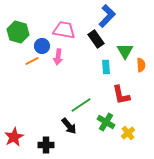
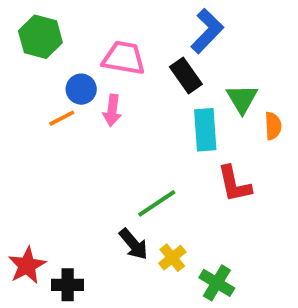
green hexagon: (18, 32) -> (40, 37), moved
cyan rectangle: (106, 67) -> (205, 130), size x1.5
green cross: (106, 122) -> (217, 283), moved
yellow cross: (128, 133) -> (172, 258), moved
black cross: (46, 145) -> (68, 285), moved

